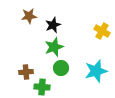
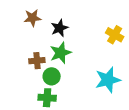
green circle: (61, 68) -> (52, 76), moved
brown cross: (26, 72) -> (37, 61), moved

